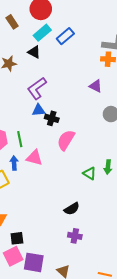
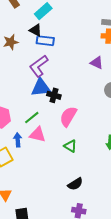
blue rectangle: (65, 36) -> (45, 41), moved, turned 48
blue triangle: (39, 110) -> (41, 88), size x1.5
green line: (20, 139) -> (32, 118), moved, turned 63
green triangle: (89, 173) -> (70, 146), moved

